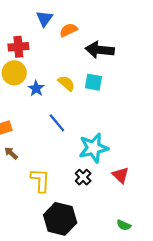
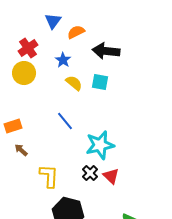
red cross: (18, 47) -> (28, 48), turned -30
blue star: (36, 88) -> (63, 60), moved
red triangle: (121, 175) -> (111, 176), moved

